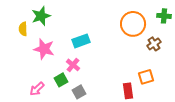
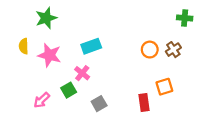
orange circle: (133, 24) -> (150, 50), moved, size x0.6
yellow semicircle: (23, 29) -> (24, 46), moved
gray square: (79, 92) -> (99, 104), moved

